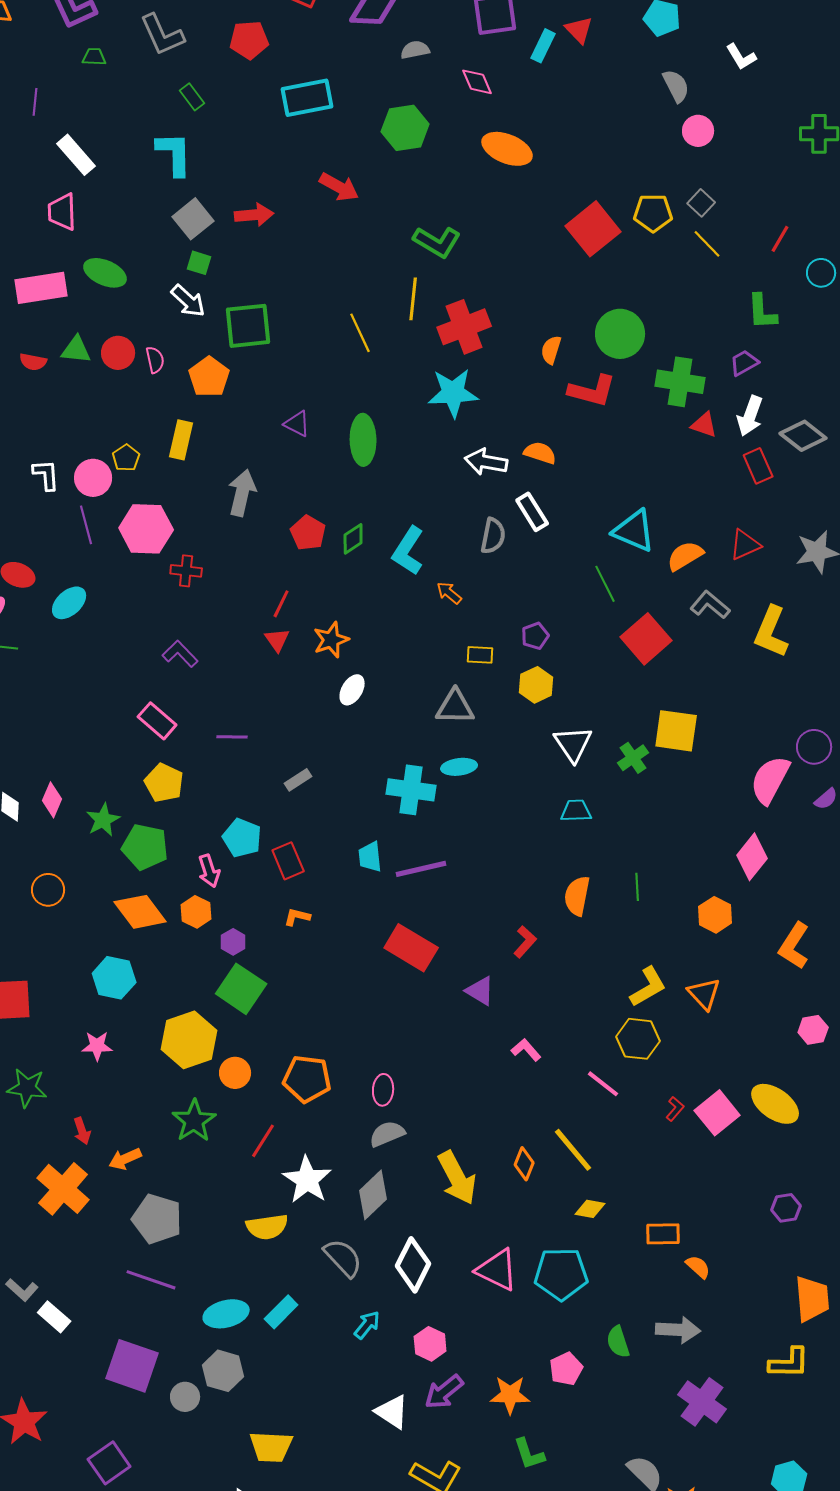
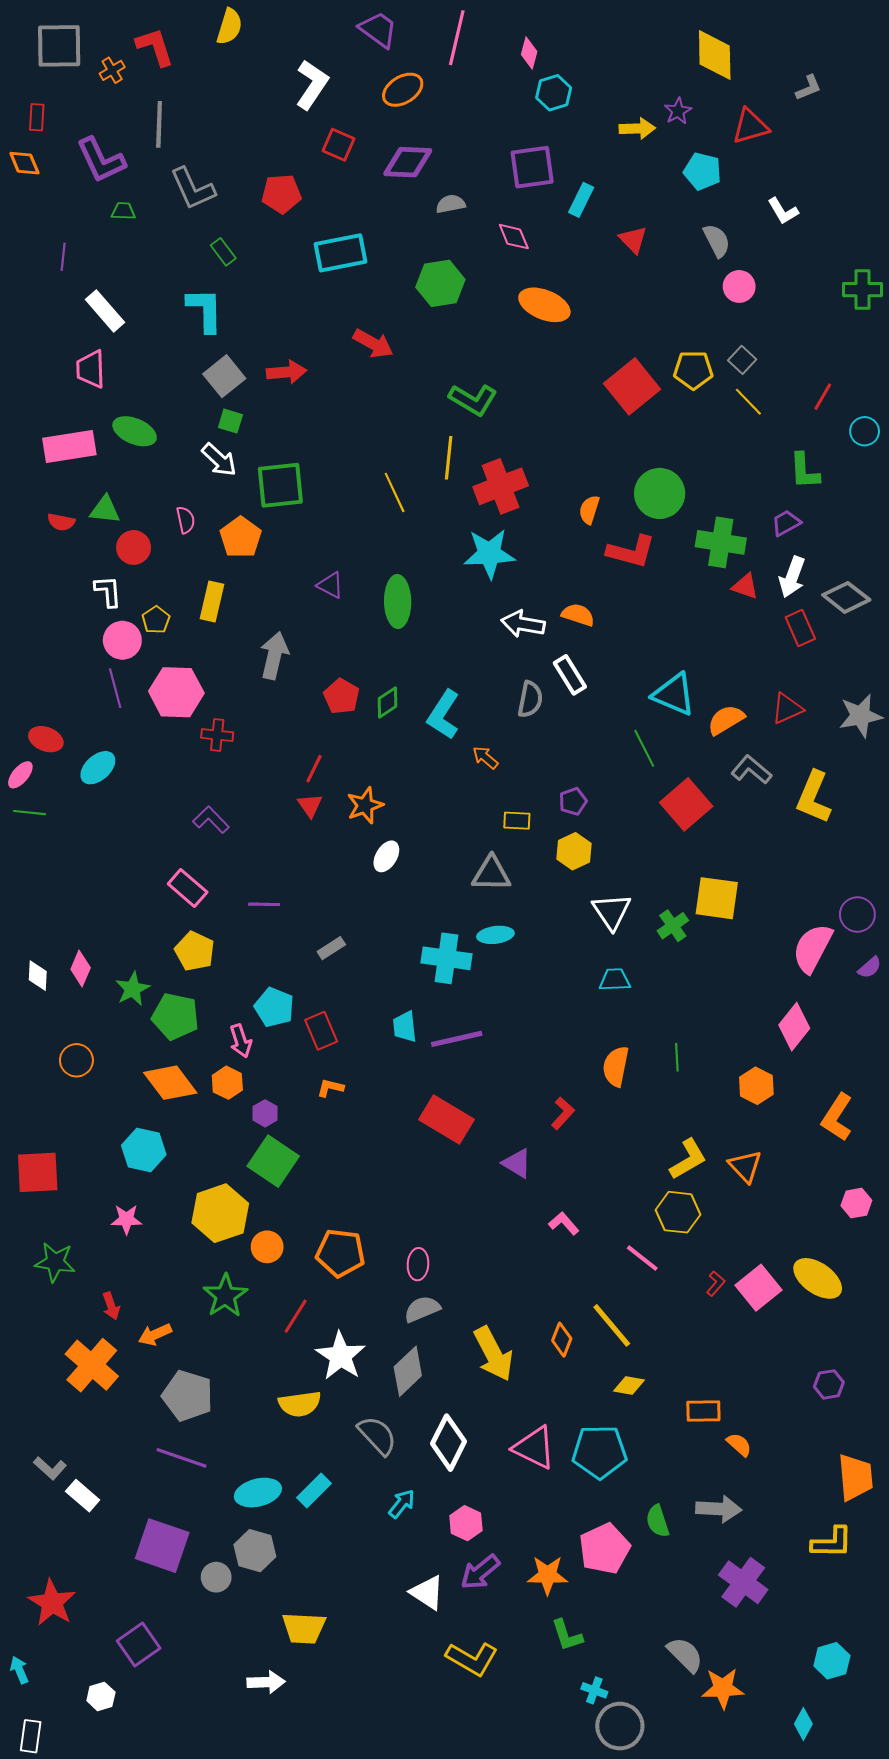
red triangle: (579, 30) -> (633, 240), moved
red circle: (118, 353) -> (134, 547), moved
white L-shape: (46, 475) -> (108, 591), moved
pink pentagon: (566, 1369) -> (605, 1549), size x1.5

